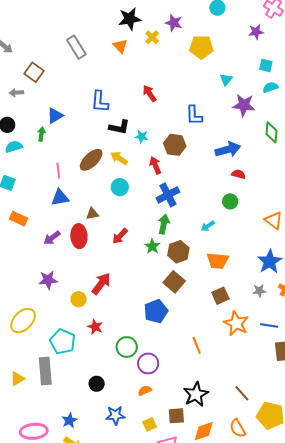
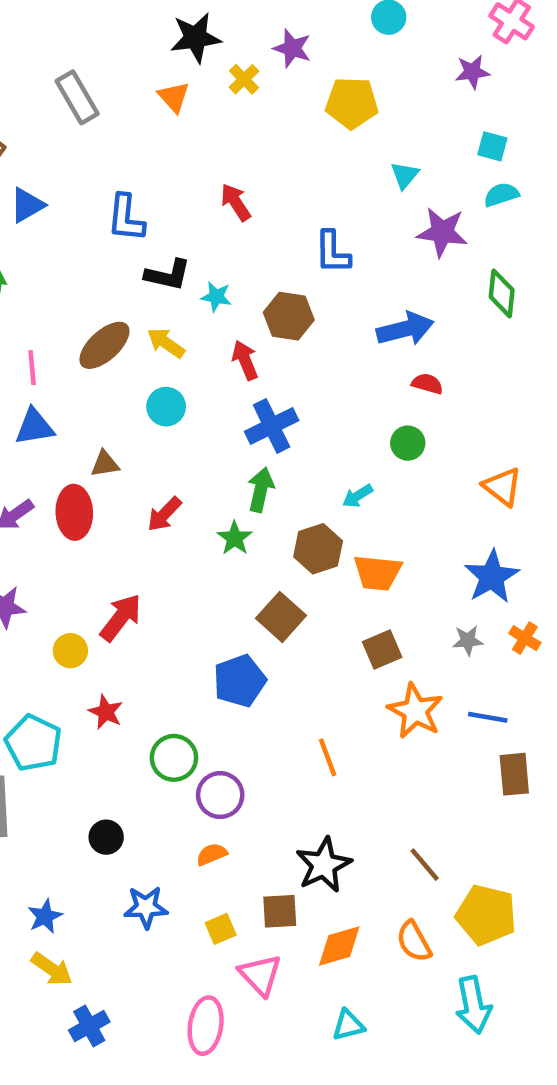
blue triangle: (55, 116) -> (27, 205), moved
brown hexagon: (178, 252) -> (318, 549), moved

